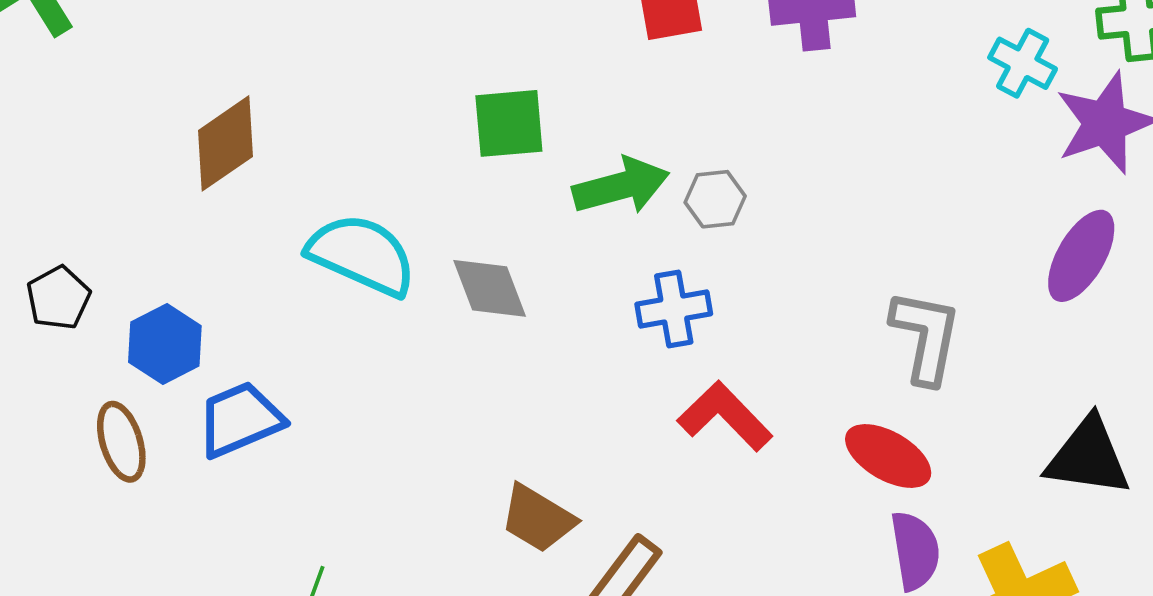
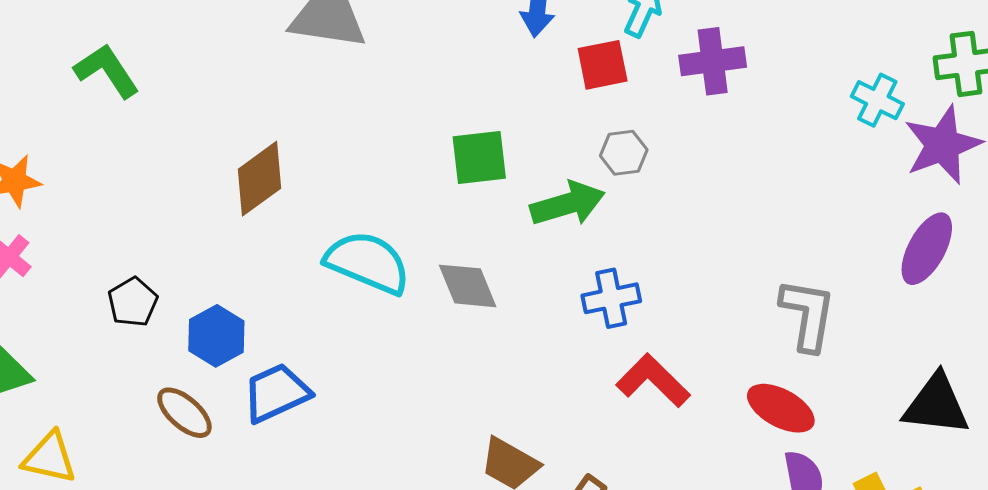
gray hexagon: (715, 199) -> (624, 153), moved
brown ellipse: (121, 442) -> (184, 413), turned -30

